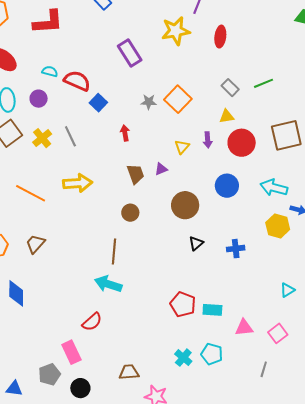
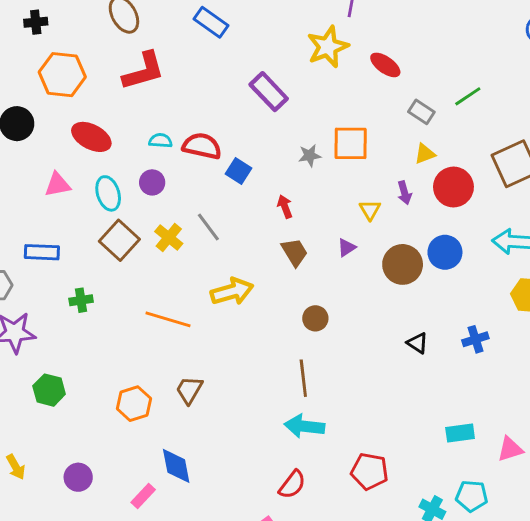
red ellipse: (220, 37) -> (385, 65), moved, turned -50
orange square: (178, 99) -> (351, 143), turned -32
brown trapezoid: (136, 174) -> (295, 252), moved
brown circle: (185, 205) -> (403, 264), moved
black triangle: (196, 243) -> (417, 343), turned -35
red pentagon: (183, 304) -> (370, 471), moved

